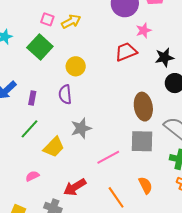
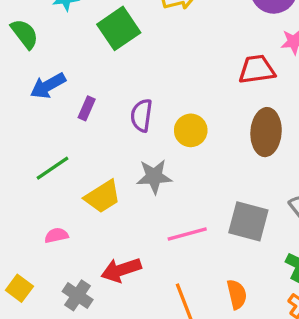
yellow circle: (76, 66) -> (191, 130), moved
brown ellipse: (143, 107) -> (266, 132), moved
green line: (29, 129) -> (53, 168), moved

